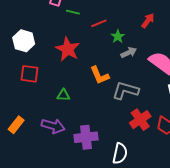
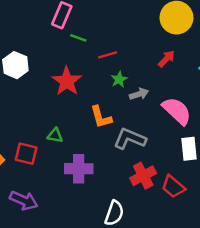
green star: (118, 36) -> (119, 79), moved
red square: (29, 74) -> (26, 154), moved
purple arrow: (53, 126) -> (24, 201), moved
purple cross: (86, 137) -> (79, 169), moved

